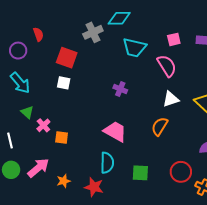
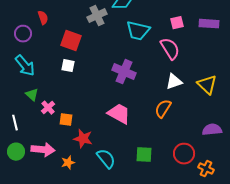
purple cross: (120, 89) -> (124, 72), size x1.6
cyan semicircle: (107, 163) -> (106, 159), moved, turned -40
pink arrow: (38, 168) -> (43, 150), turned 45
red star: (94, 187) -> (83, 139), moved

